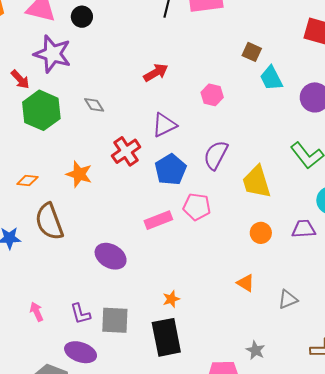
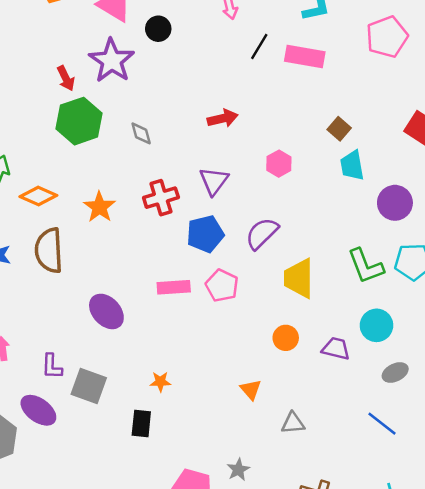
purple triangle: (164, 125) -> (214, 181), turned -44
orange diamond: (27, 181) -> (38, 196), size x1.4
black rectangle: (166, 337) -> (141, 423), size x0.6

